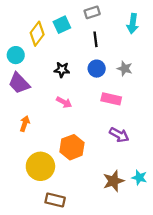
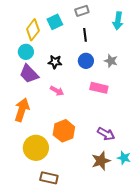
cyan circle: (16, 55) -> (26, 52), moved
purple trapezoid: (19, 83) -> (29, 74), moved
orange arrow: (25, 124) -> (22, 110), size x1.6
purple arrow: (119, 135) -> (106, 134), moved

